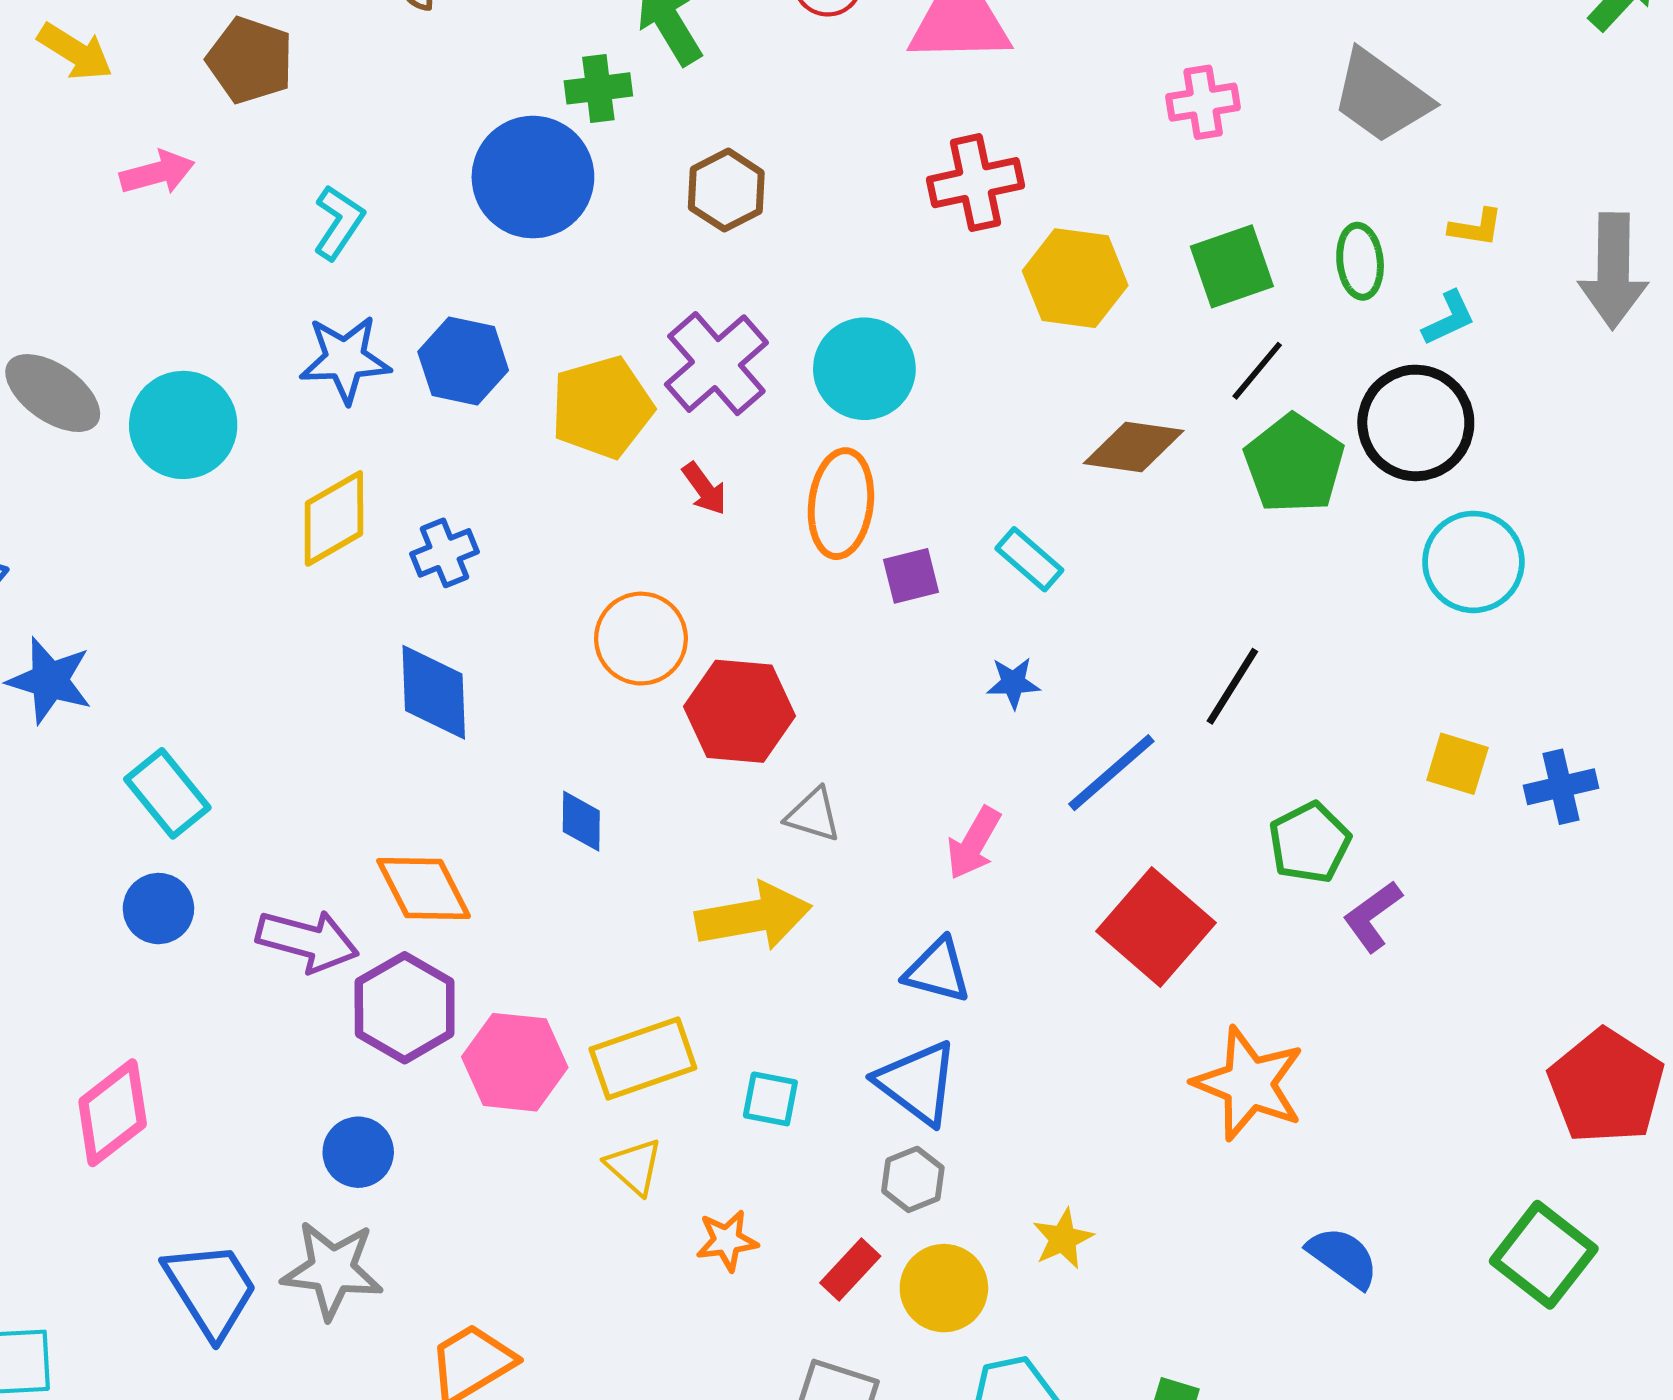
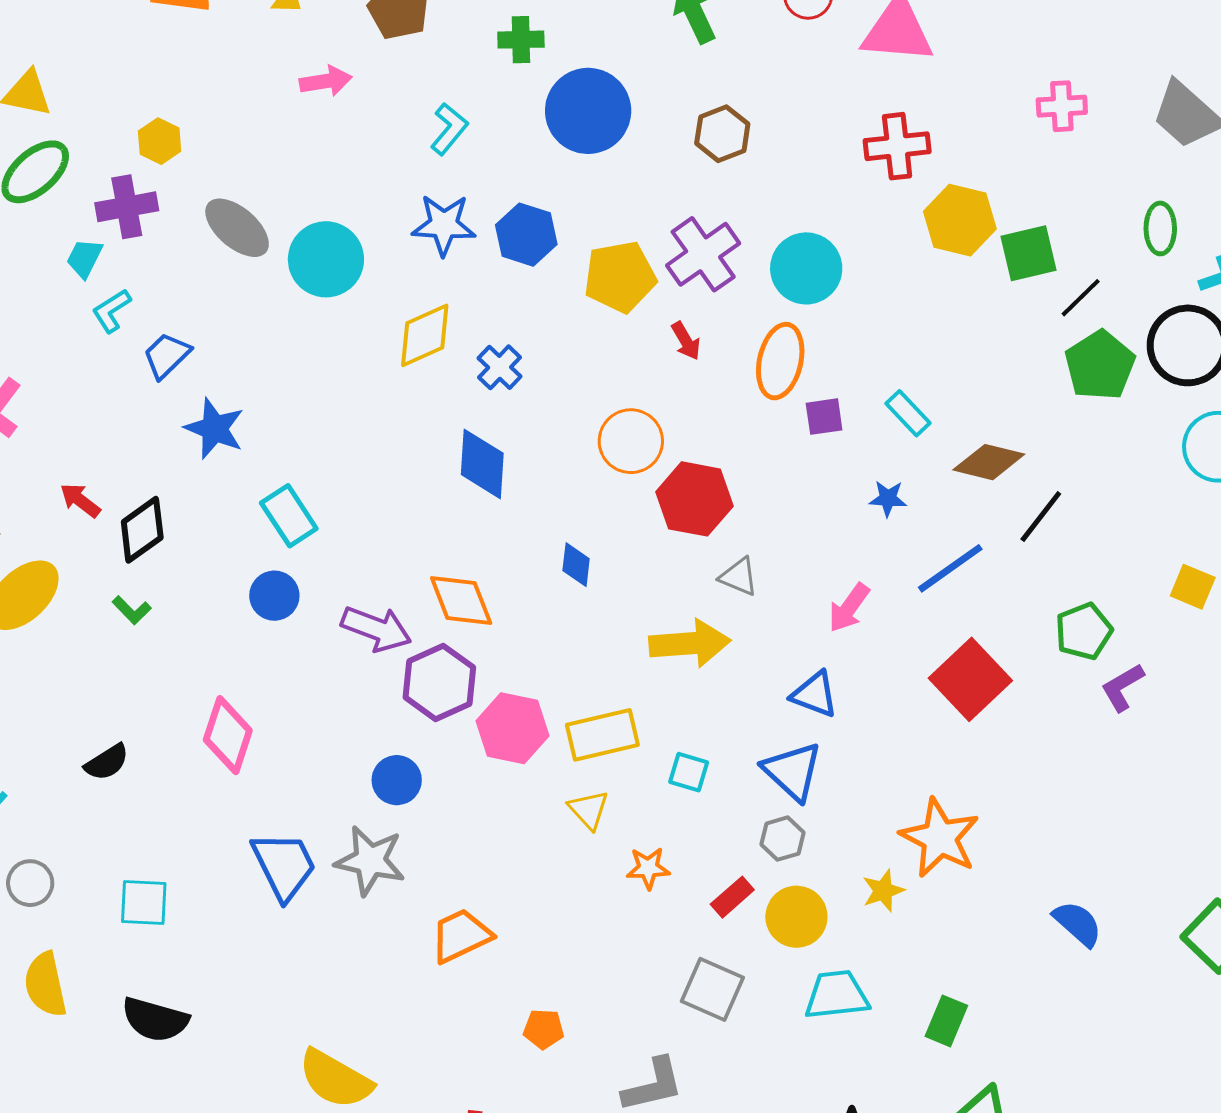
green cross: (598, 88) -> (521, 40), moved
green square: (1232, 266) -> (1028, 253), moved
brown diamond: (1134, 447) -> (989, 462), moved
blue cross: (444, 553) -> (500, 367), turned -30
orange star: (1249, 1084) -> (940, 838), moved
pink diamond: (113, 1113) -> (228, 735), turned -40

